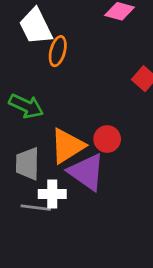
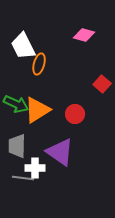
red circle: (107, 139) -> (75, 114), moved
orange triangle: (67, 146) -> (37, 110), moved

